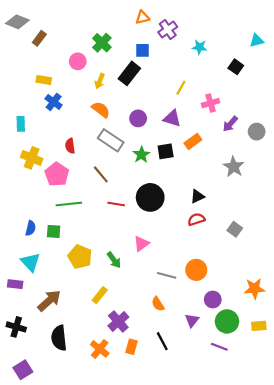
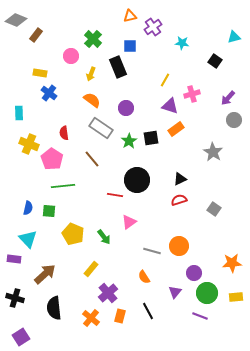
black rectangle: (129, 73) -> (118, 67), turned -60
purple triangle: (172, 118) -> (170, 106), moved
purple arrow: (230, 124) -> (228, 98), moved
red line: (116, 204) -> (115, 195), moved

